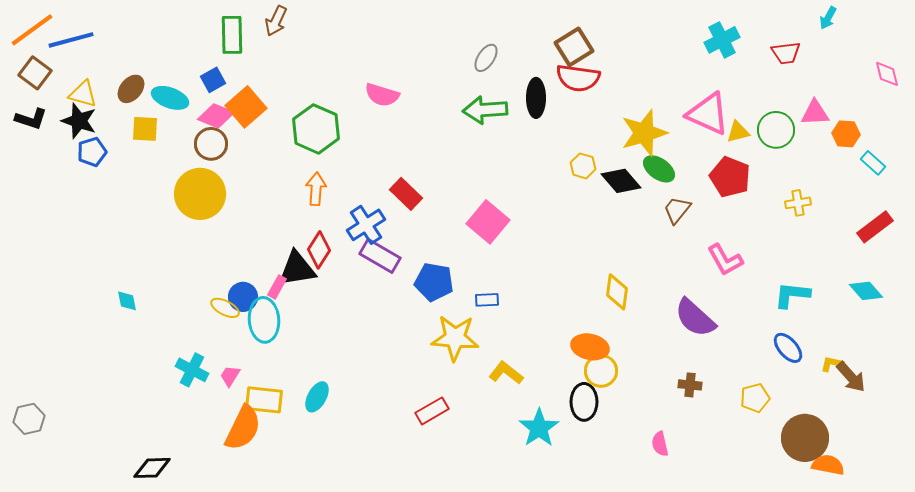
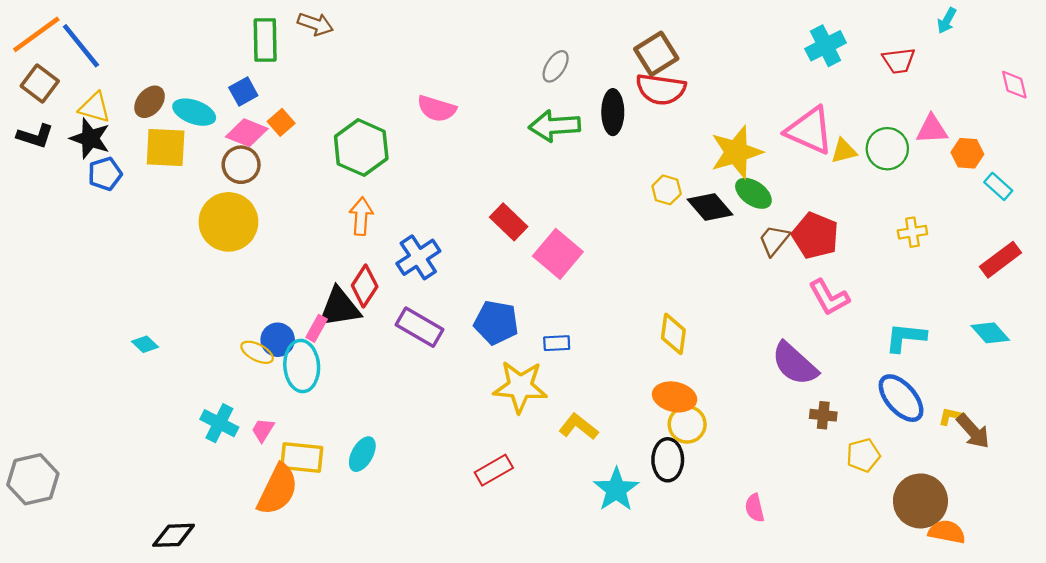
brown arrow: (276, 21) -> (315, 24), turned -96
blue line: (71, 40) -> (81, 46), turned 66
orange square: (246, 107) -> (281, 122), size x0.6
yellow square: (145, 129) -> (166, 148), size x1.4
red pentagon: (730, 177) -> (815, 236), moved
red rectangle: (406, 194) -> (509, 222), moved
purple rectangle: (380, 256) -> (419, 327), moved
yellow diamond: (617, 292) -> (673, 334), moved
cyan diamond: (127, 301) -> (145, 344), turned -35
blue ellipse: (788, 348) -> (901, 398), size x1.4
brown cross: (690, 385) -> (823, 415), moved
gray hexagon: (29, 419) -> (33, 479), size x1.4

